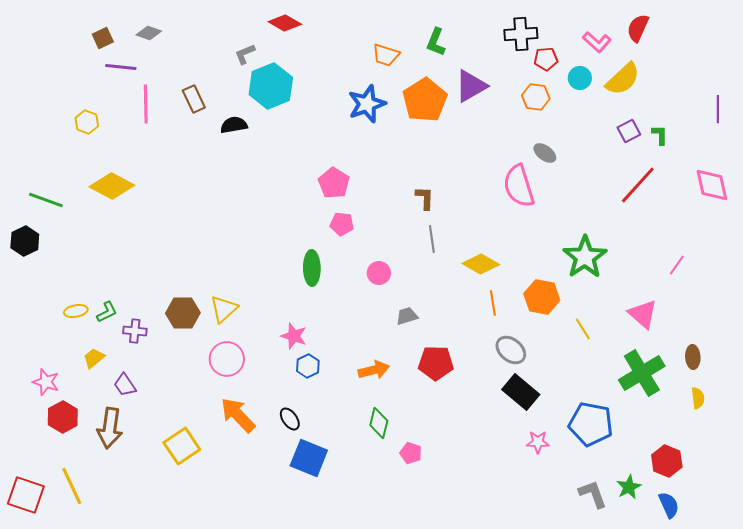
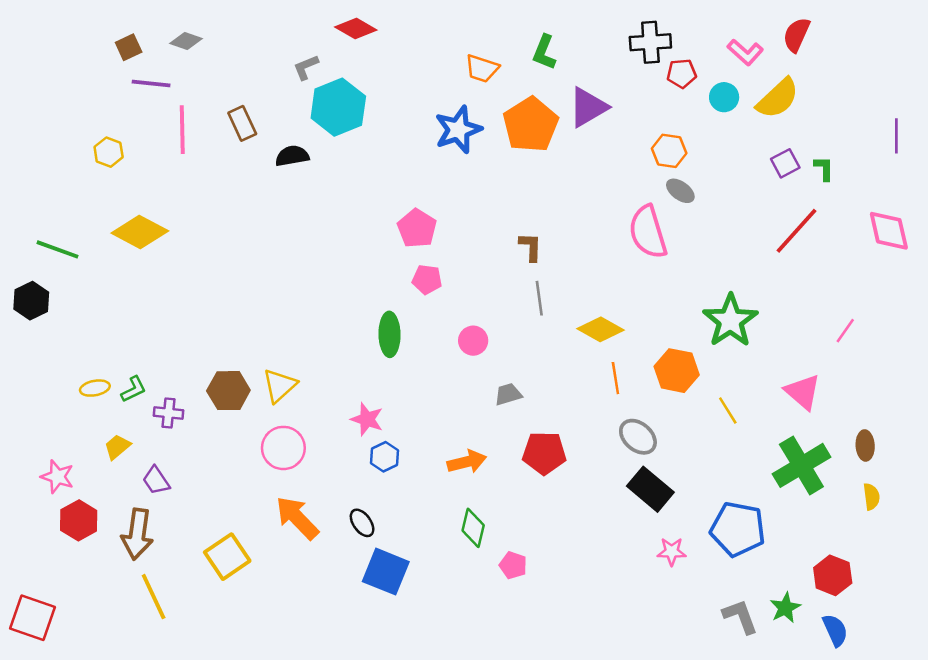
orange hexagon: (536, 97) -> (669, 151), moved
yellow line: (72, 486) -> (154, 597), moved

